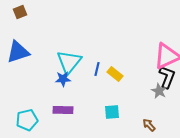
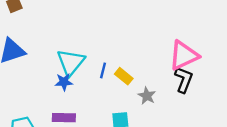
gray star: (159, 91) -> (147, 96), moved

